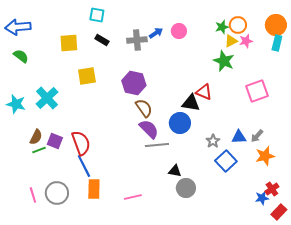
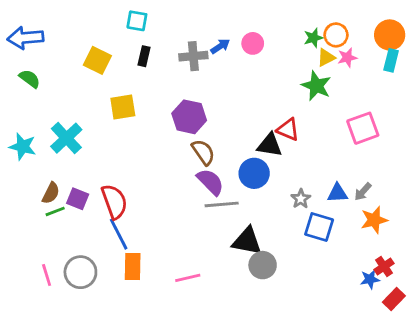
black rectangle: (102, 40) -> (144, 56), turned 72
yellow square: (69, 43) -> (97, 60), turned 30
blue square: (226, 161) -> (319, 227), turned -30
black triangle: (175, 171) -> (247, 241), size x1.6

